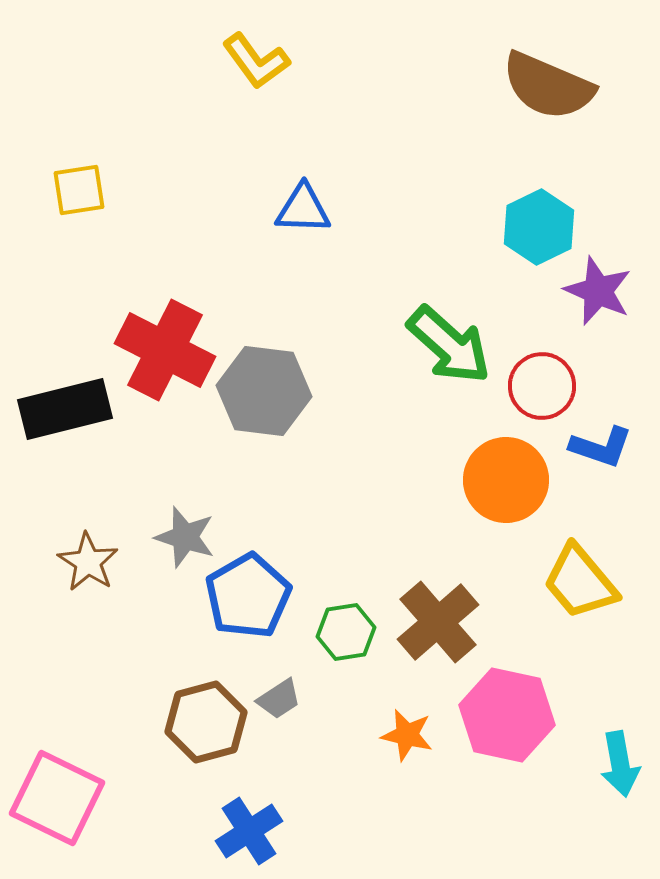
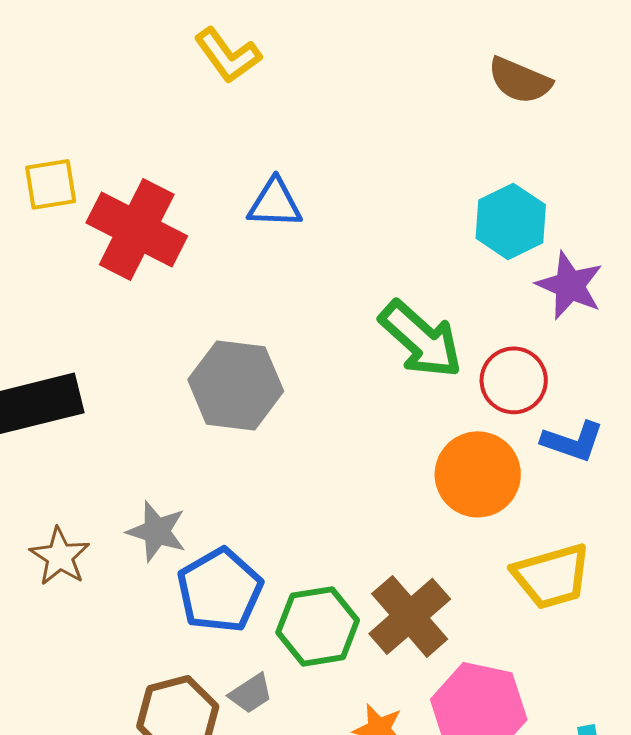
brown semicircle: (548, 86) -> (520, 80), size x0.7
red cross: (165, 350) -> (137, 229), moved
yellow trapezoid: (580, 582) -> (552, 576), turned -66
green hexagon: (346, 632) -> (318, 626), size x1.4

